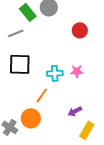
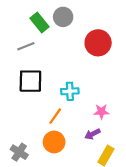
red circle: (80, 30) -> (98, 43), size x1.5
pink star: (77, 71) -> (101, 112), moved
orange circle: (31, 118) -> (54, 142), moved

